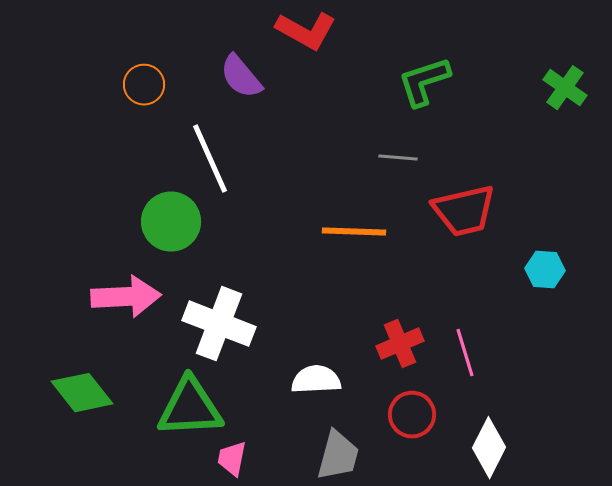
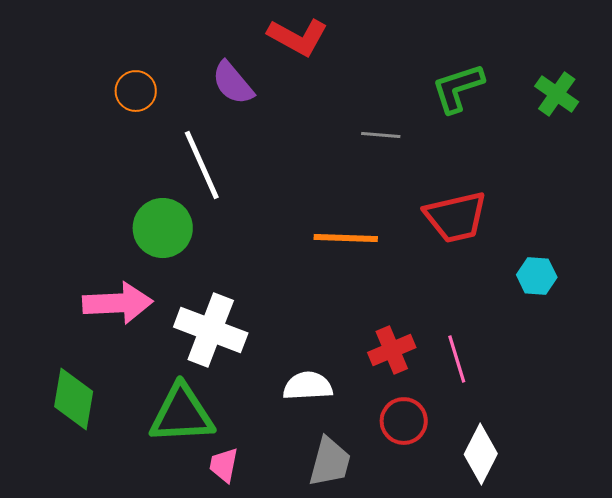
green L-shape: (424, 82) -> (458, 88), moved
gray line: (398, 158) -> (381, 135), moved
green diamond: (82, 393) -> (74, 399), turned 48

